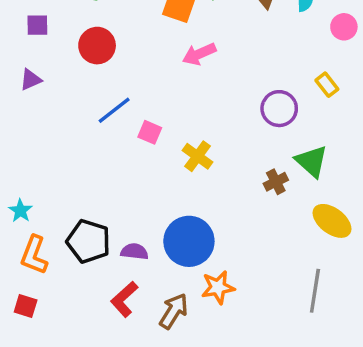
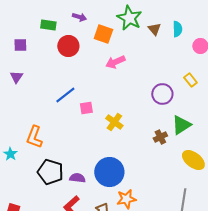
red circle: (97, 46) -> (68, 46), moved
purple triangle: (31, 80) -> (16, 77), turned -32
pink square: (150, 132) -> (86, 108), turned -32
green triangle: (312, 161) -> (181, 125), turned 45
orange L-shape: (34, 255) -> (34, 137), moved

